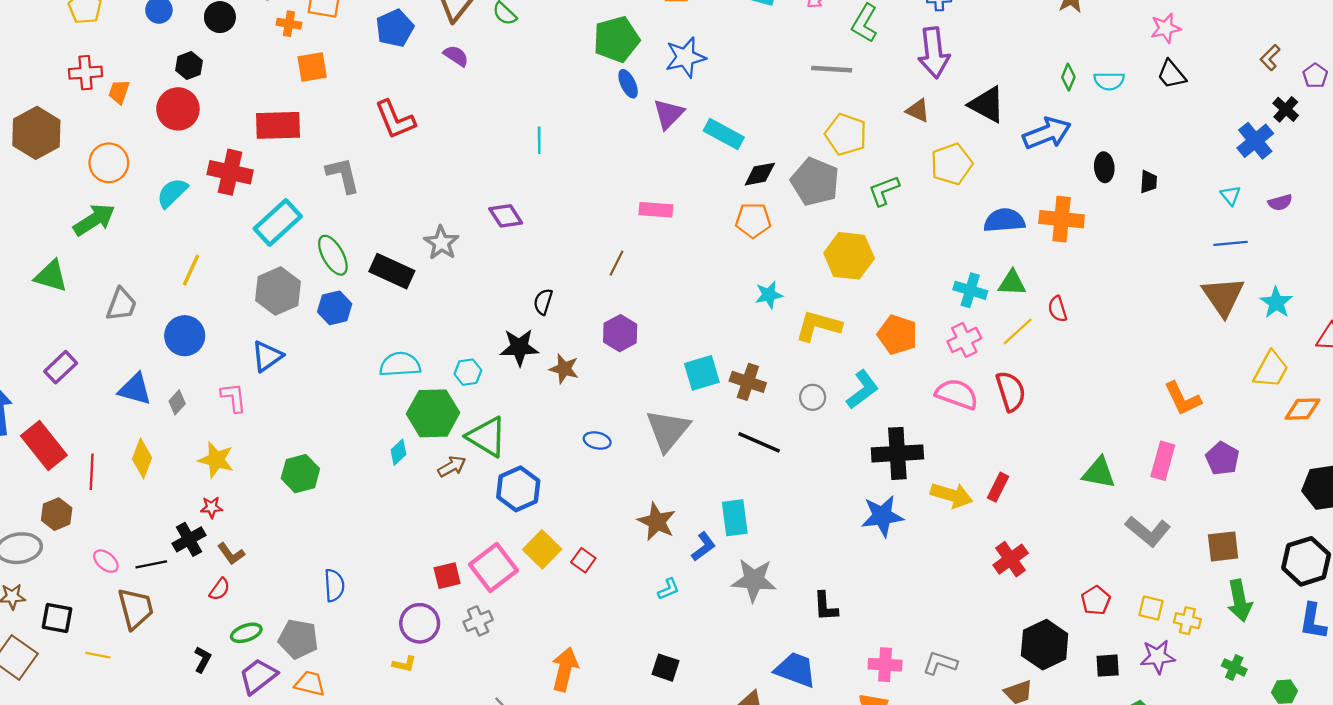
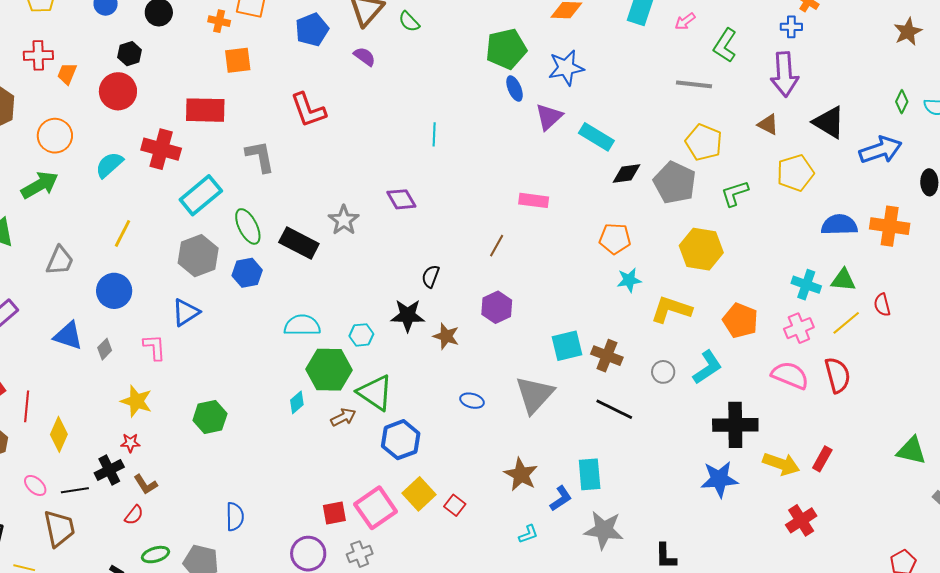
orange pentagon: (753, 220) -> (615, 239), moved
yellow diamond: (142, 458) -> (59, 434), moved
red cross: (1011, 559) -> (801, 520), moved

